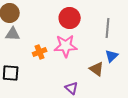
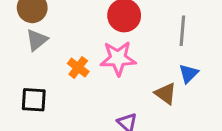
gray triangle: (13, 34) -> (37, 40), turned -42
orange cross: (40, 52) -> (78, 68), turned -32

